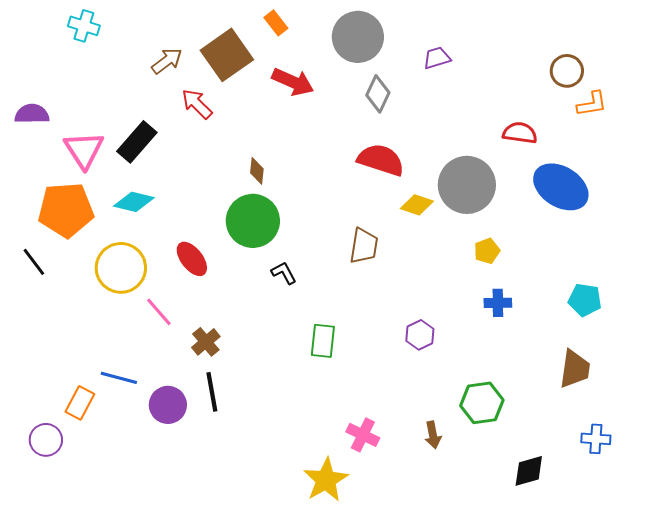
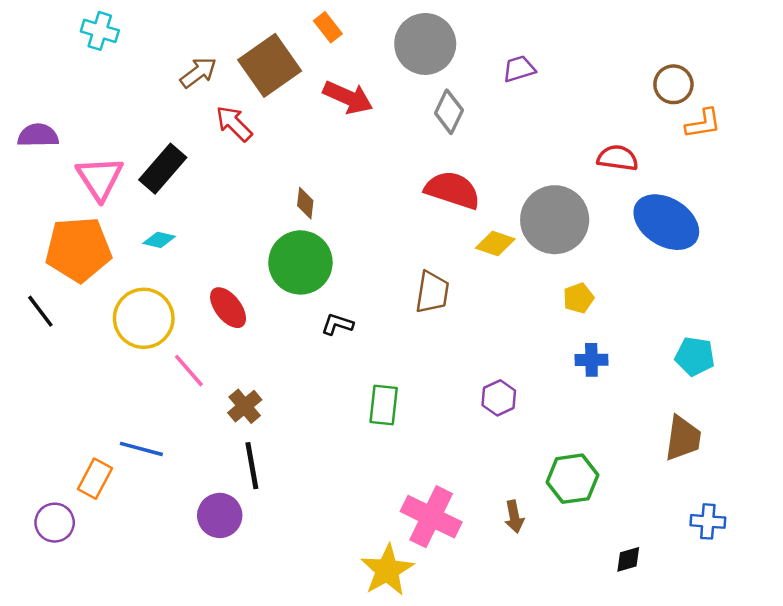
cyan diamond: (134, 202) -> (159, 240), size x0.7
black L-shape: (284, 273) -> (337, 324), turned -44
purple circle: (168, 405) -> (220, 515), moved
pink cross: (363, 435) -> (431, 517), size x1.5
black diamond: (529, 471) -> (628, 559), size x0.7

